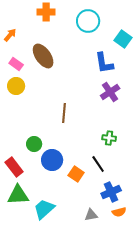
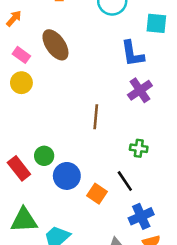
cyan square: (123, 39) -> (156, 23), turned -30
brown line: (64, 113) -> (96, 117), moved
red rectangle: (14, 167) -> (19, 168), moved

